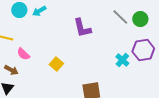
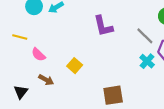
gray line: (120, 17) -> (145, 36), moved
brown arrow: (11, 70) -> (46, 80), moved

